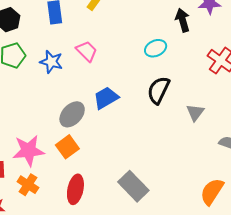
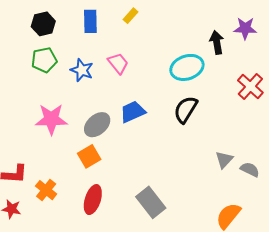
cyan ellipse: (156, 48) -> (187, 67), size x1.5
gray triangle: (195, 113) -> (224, 160), moved
pink star: (29, 151) -> (51, 119), moved

